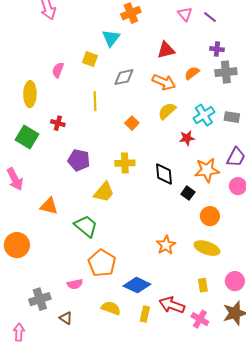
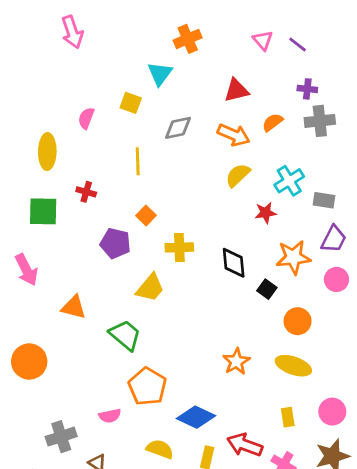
gray rectangle: (232, 117) -> (324, 200), moved
orange square: (132, 123) -> (146, 216), moved
green square: (27, 137) -> (43, 211), turned -30

